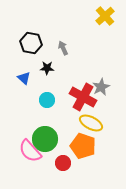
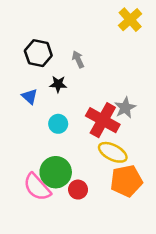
orange pentagon: (83, 146) -> (126, 181), moved, turned -30
red circle: (63, 163) -> (78, 190), moved

